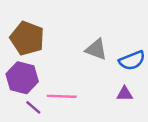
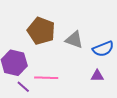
brown pentagon: (27, 38) -> (41, 31), moved

